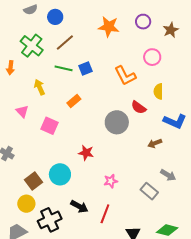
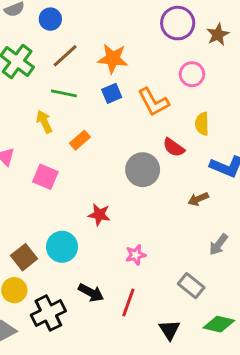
purple circle: (143, 22) -> (178, 23), size x1.5
orange star: (109, 27) -> (113, 59), moved
blue square: (86, 69) -> (112, 93), moved
yellow arrow: (39, 87) -> (44, 122), moved
gray arrow: (168, 175) -> (218, 244), turned 98
gray rectangle: (149, 191) -> (191, 286), moved

